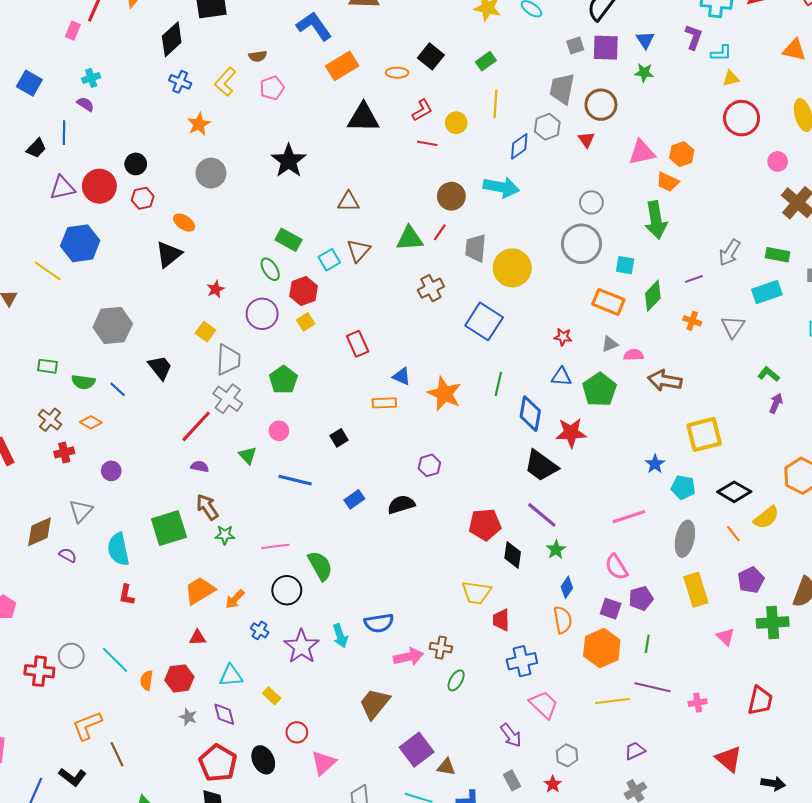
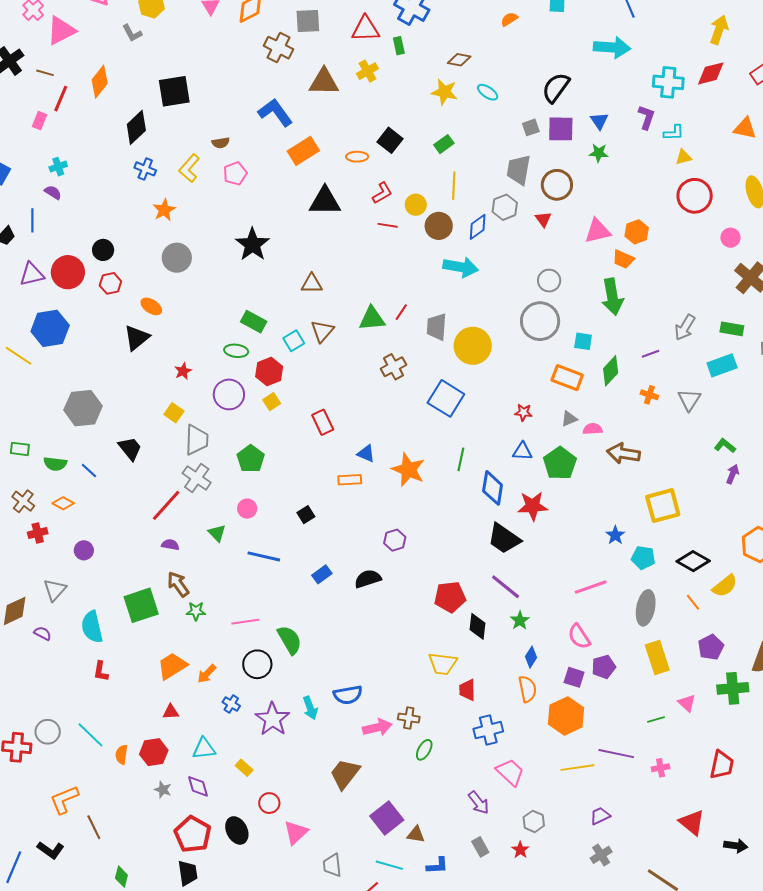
brown circle: (451, 196) -> (439, 226), moved
green ellipse: (270, 269) -> (236, 351), turned -50
green line: (647, 644) -> (656, 720), moved, turned 66

